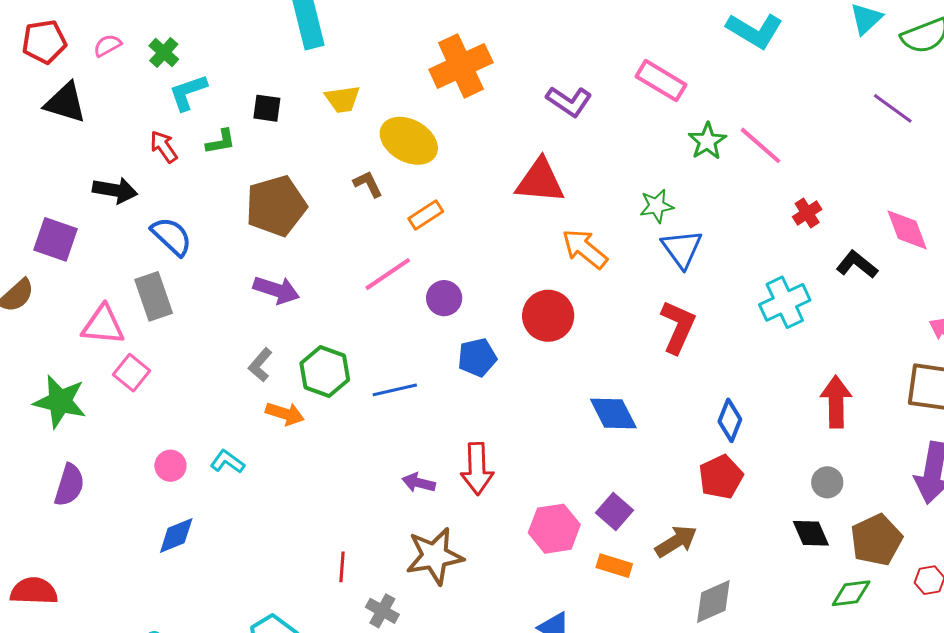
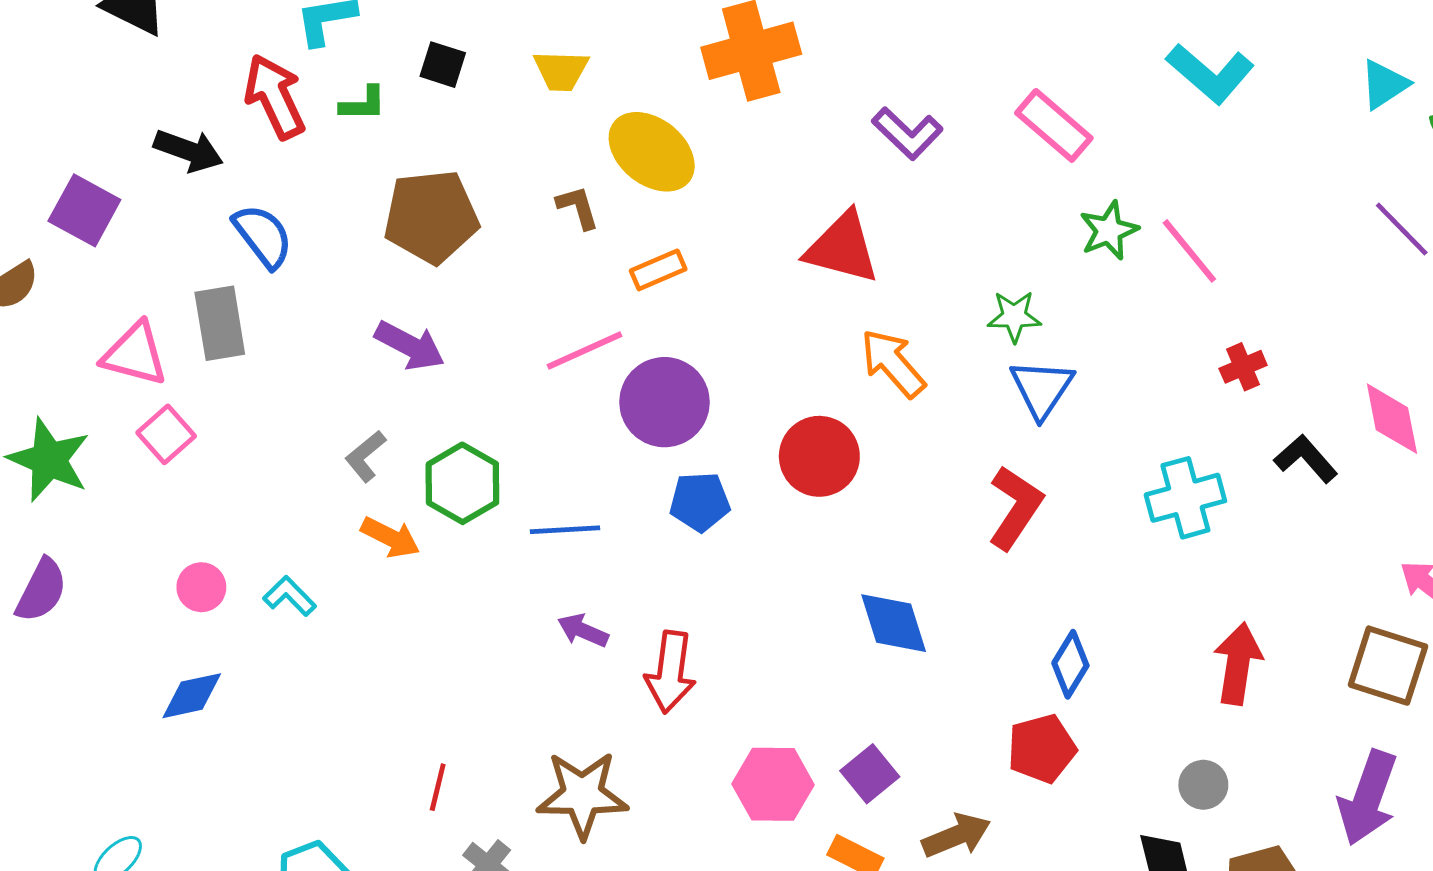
red arrow: (164, 147) -> (275, 97), size x1.6
purple circle: (444, 298) -> (664, 402), size x1.6
purple arrow: (419, 483) -> (583, 630), moved

